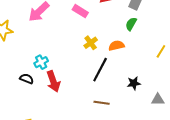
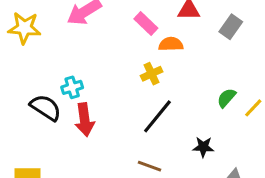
green semicircle: (131, 24) -> (226, 98), moved
orange semicircle: (116, 46) -> (171, 44), moved
black semicircle: (27, 79) -> (46, 108), size x1.5

